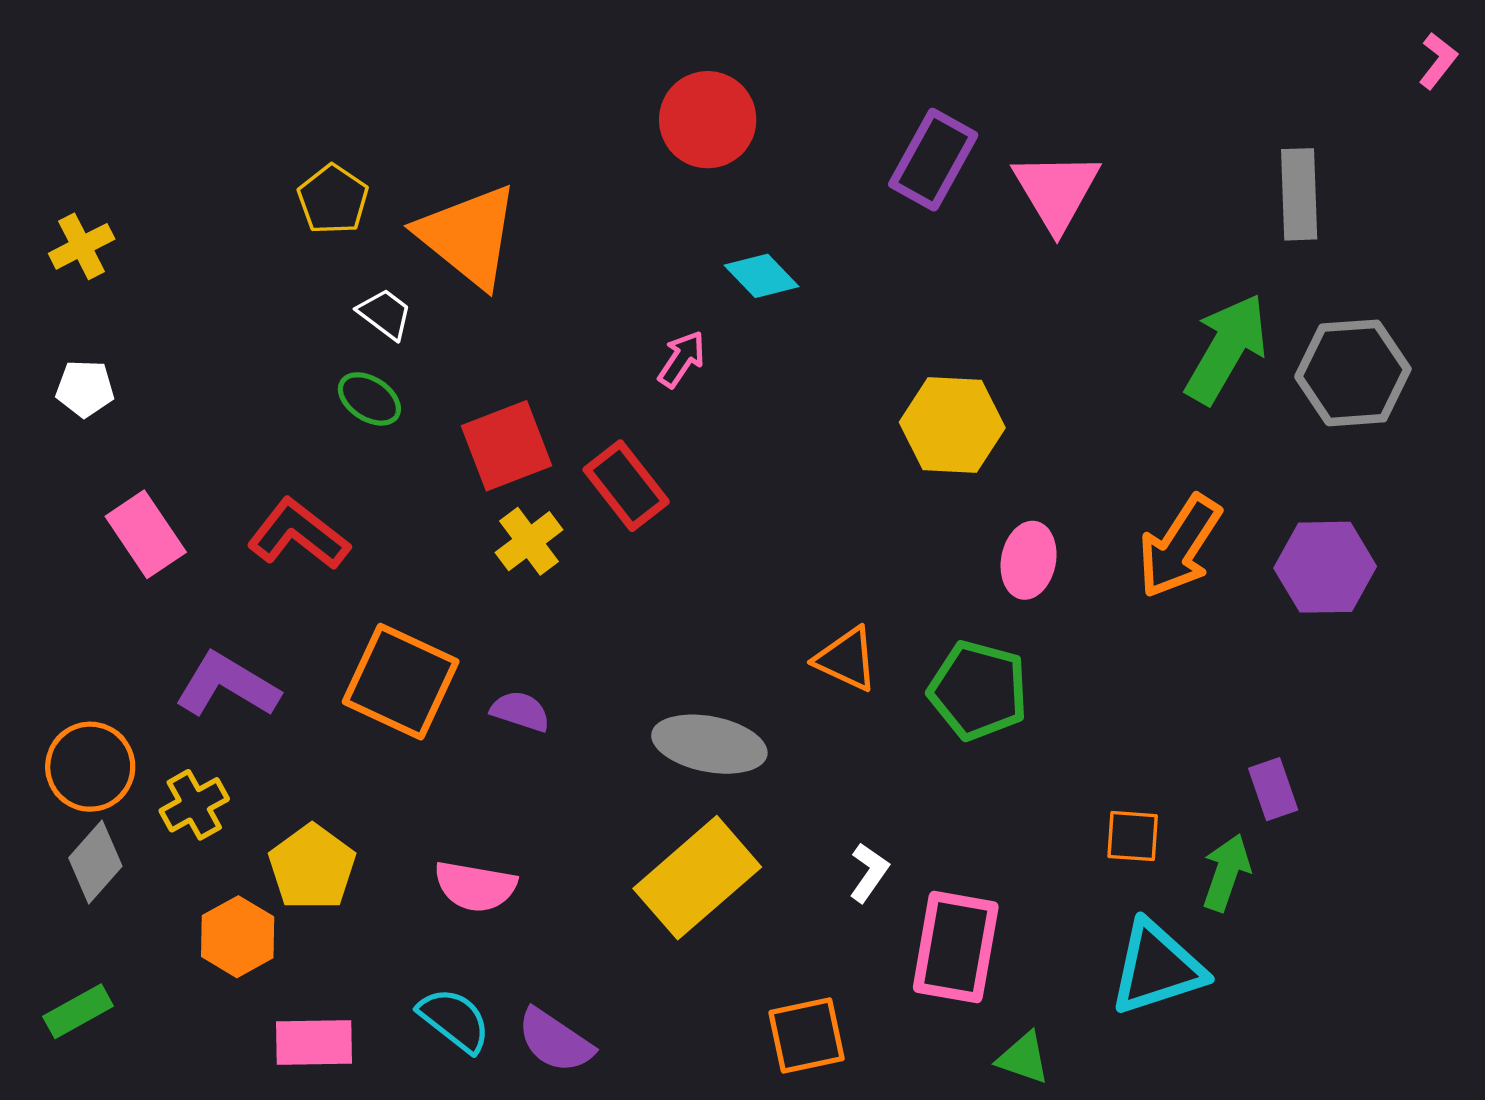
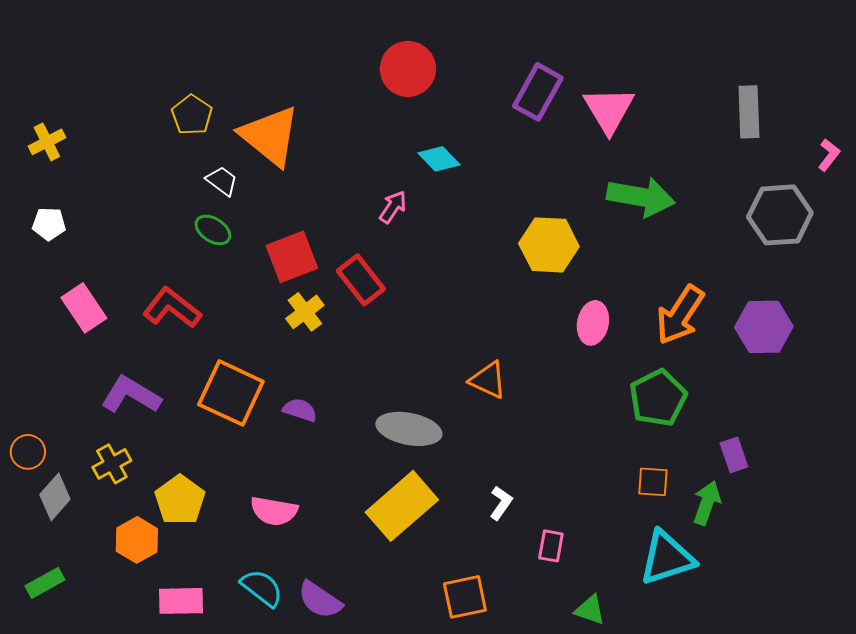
pink L-shape: (1438, 61) -> (829, 155), moved
green arrow: (1226, 349) -> (641, 197), moved, turned 70
green pentagon: (978, 690) -> (658, 398), moved, turned 30
orange circle: (90, 767) -> (28, 452), moved, size x0.7
pink rectangle: (956, 947) -> (551, 546), size x0.5

